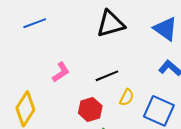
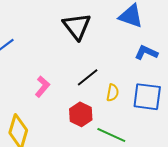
black triangle: (111, 24) -> (77, 26), turned -36

